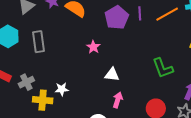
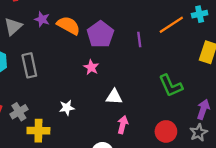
purple line: (140, 13) -> (139, 40), moved
purple pentagon: (117, 18) -> (100, 34), moved
white star: (62, 89) -> (67, 108), moved

